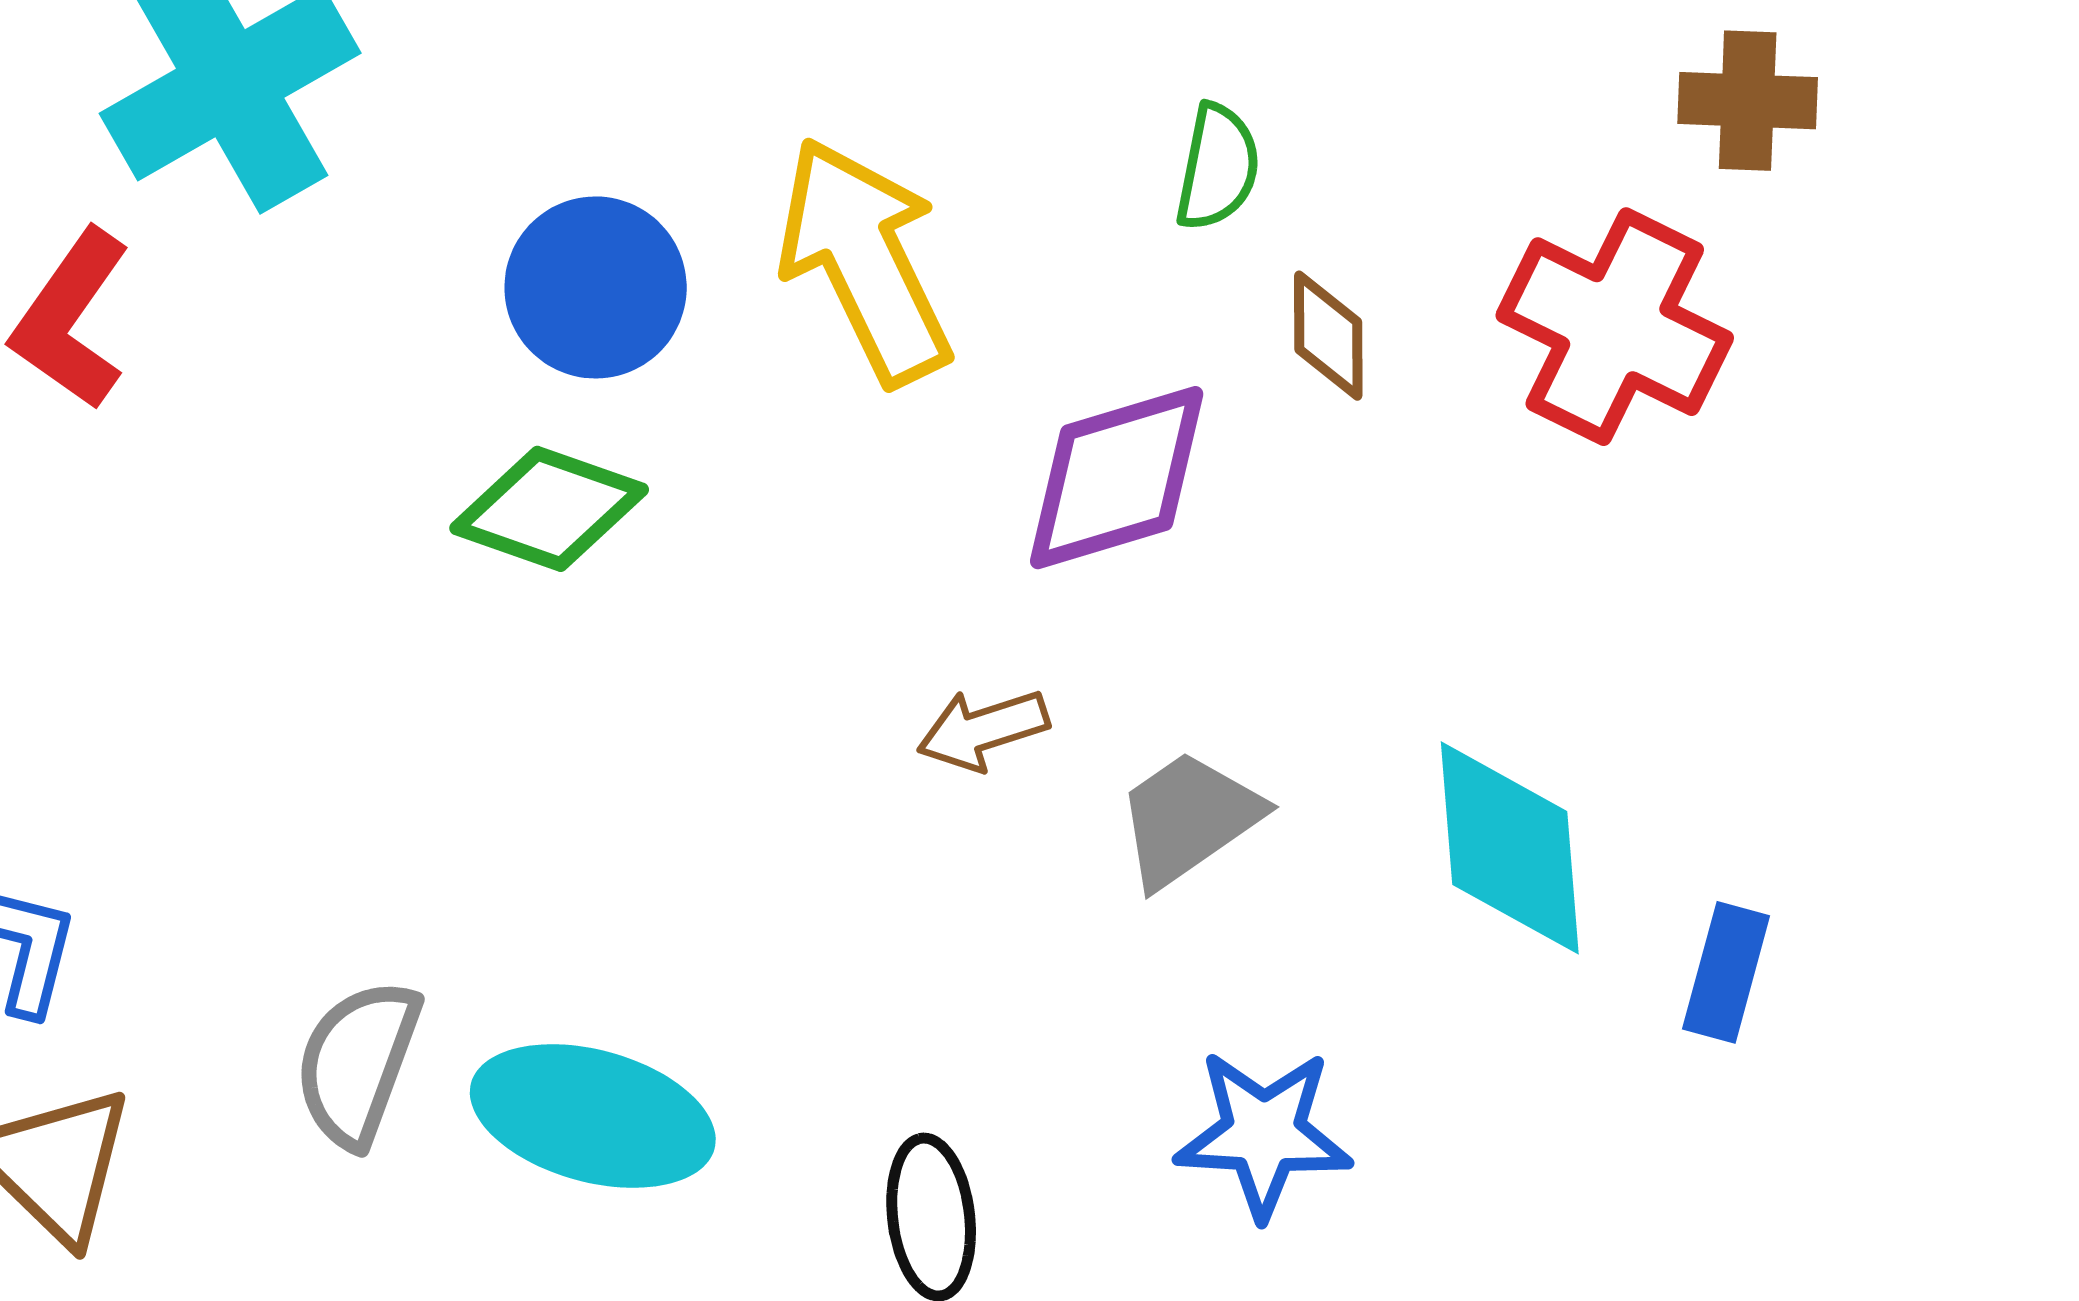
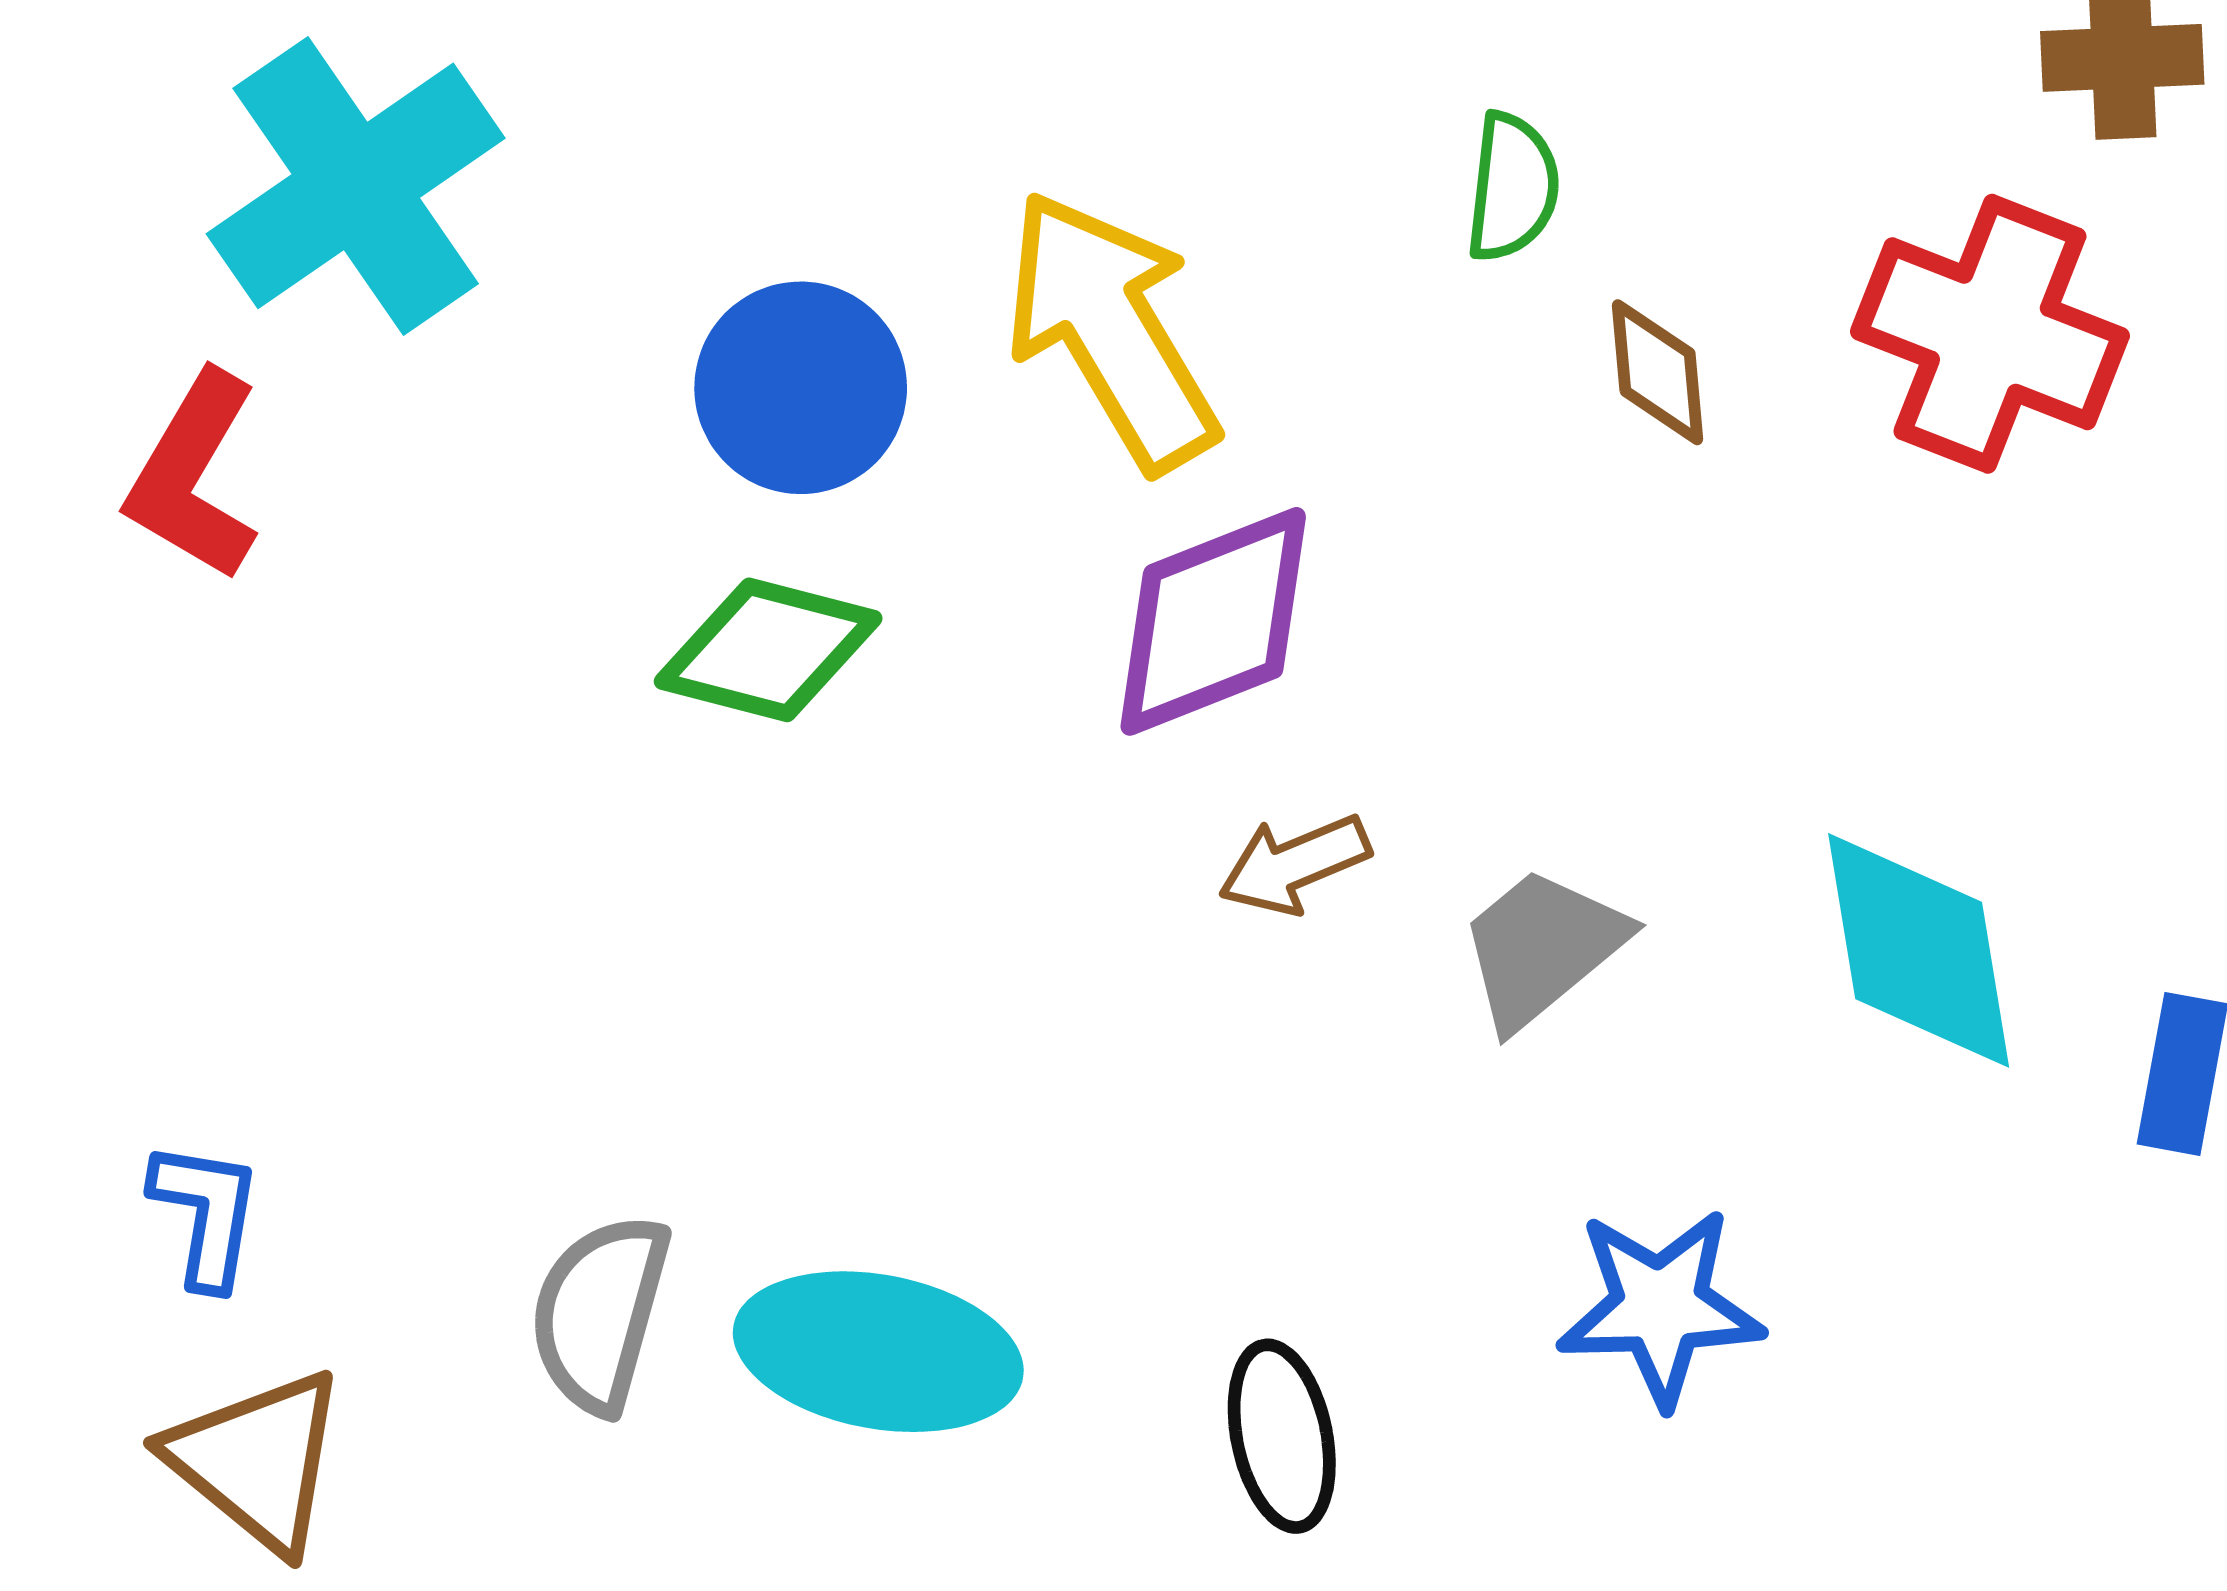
purple diamond: (1117, 478) -> (1213, 621), moved

